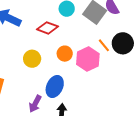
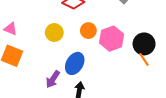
black circle: (123, 43) -> (144, 44), moved
orange line: (104, 45) -> (144, 59), moved

